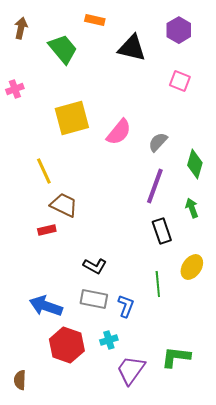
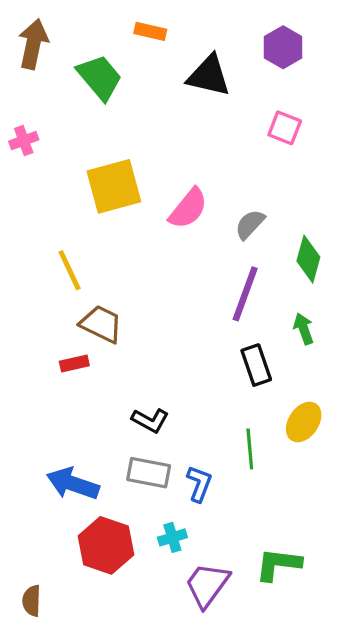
brown arrow: (21, 28) -> (33, 44), size x1.4

